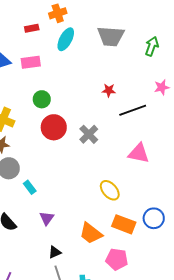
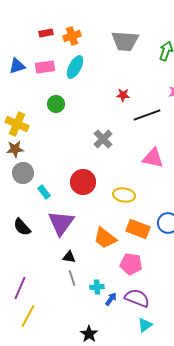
orange cross: (58, 13) -> (72, 36), moved
cyan ellipse: (66, 39) -> (75, 67), moved
red circle: (54, 127) -> (83, 182), moved
yellow ellipse: (110, 190) -> (124, 195), turned -40
purple triangle: (47, 218) -> (61, 223), size x1.8
black triangle: (55, 252) -> (69, 257), turned 32

